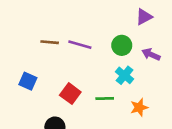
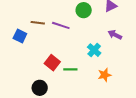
green circle: (122, 45) -> (84, 10), moved
blue square: (28, 81) -> (20, 36), moved
green line: (105, 99) -> (70, 69), moved

